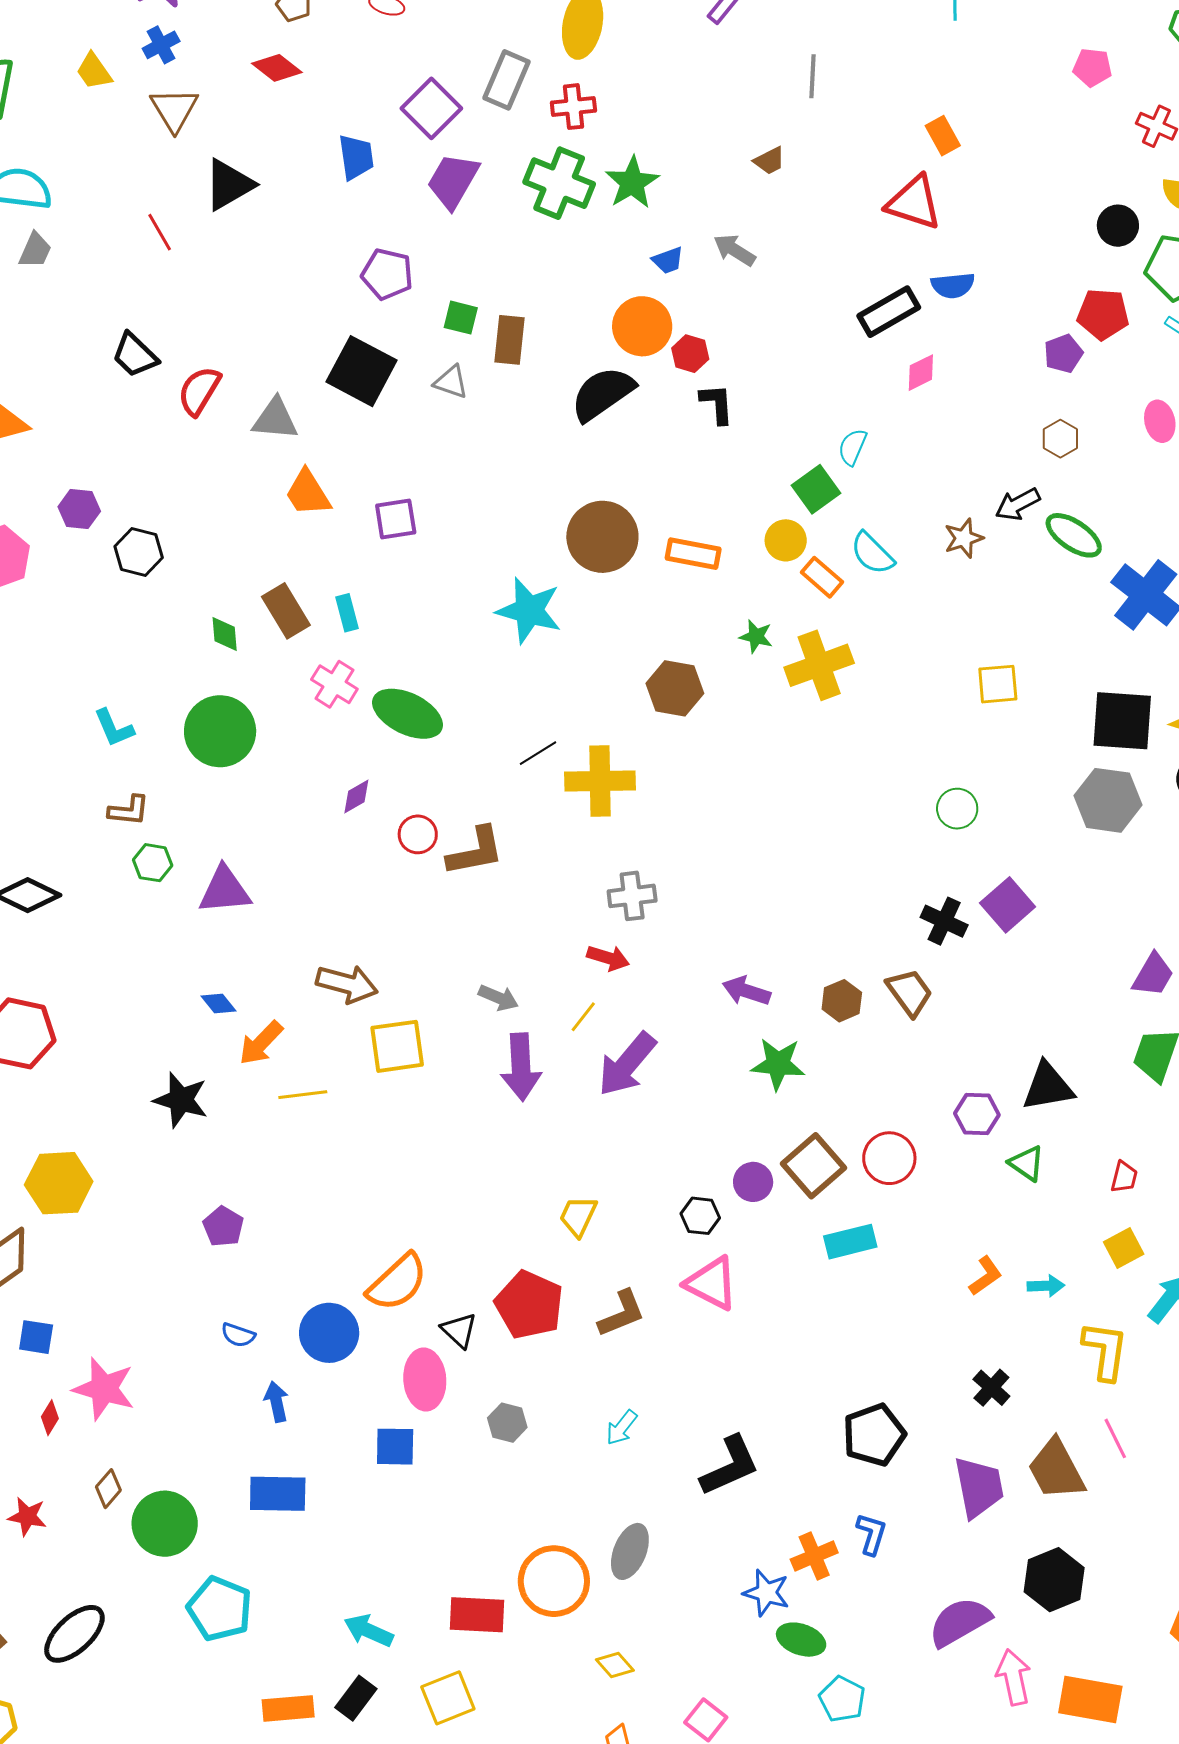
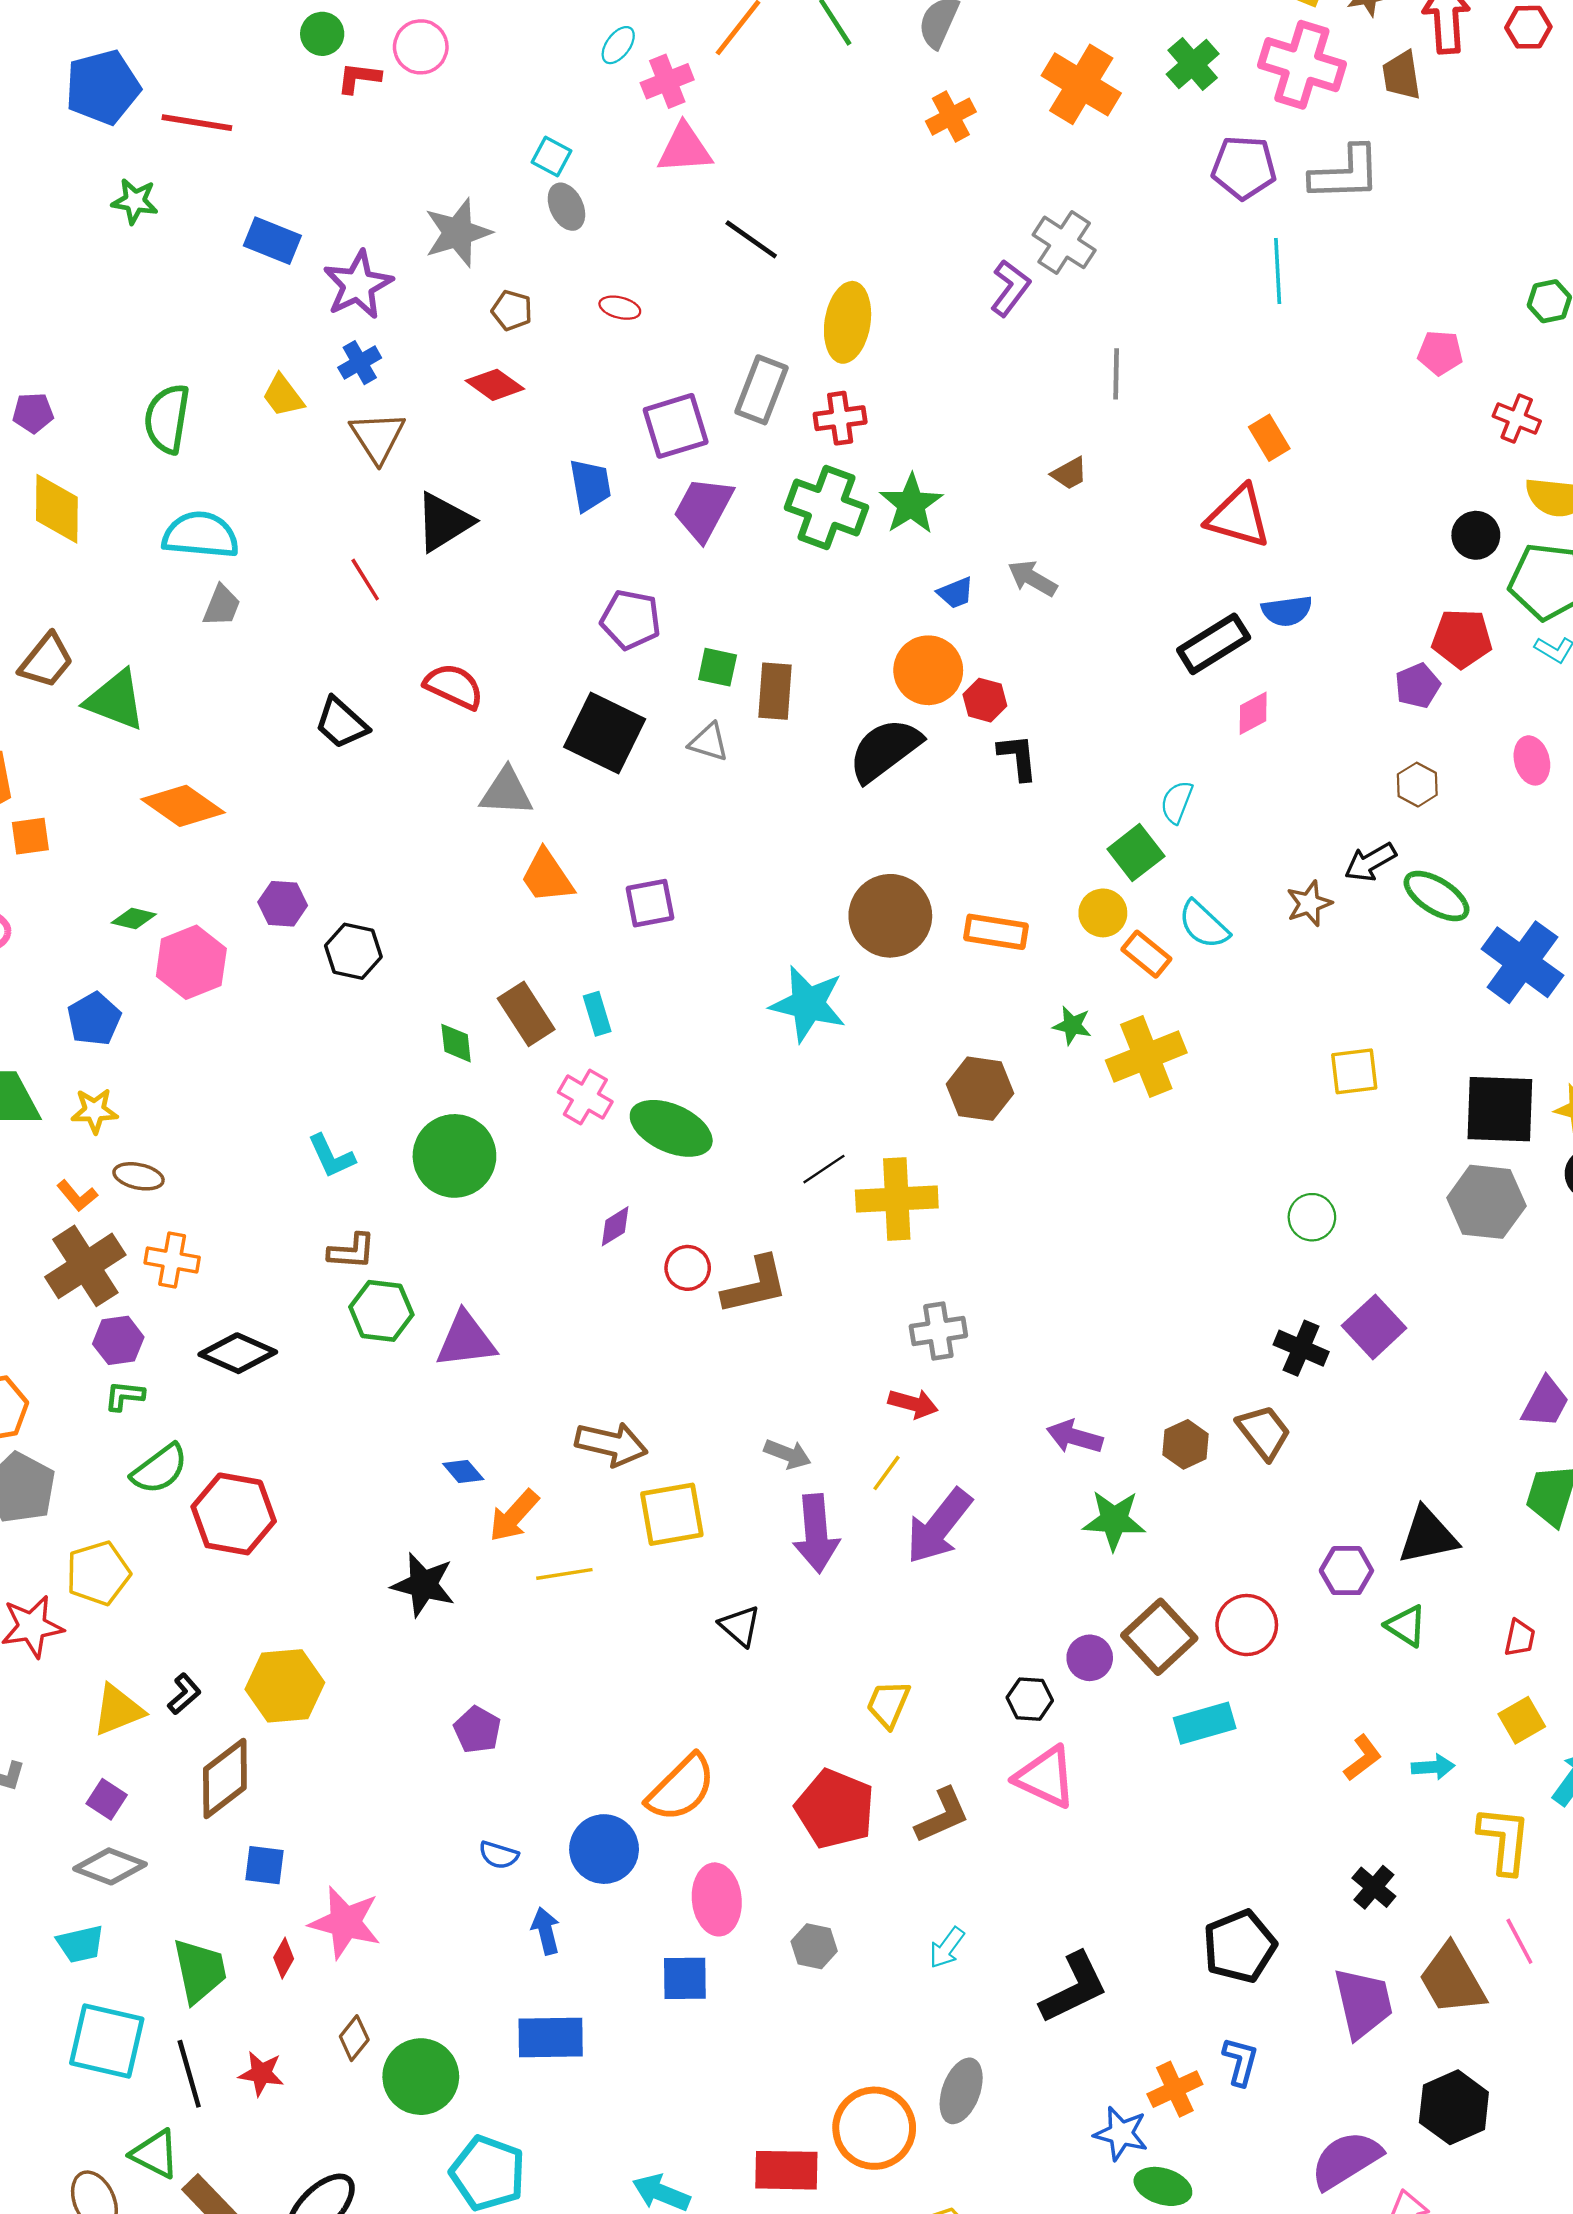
purple square: (431, 108) -> (676, 426), turned 30
red semicircle: (199, 391) -> (454, 686), moved, turned 86
green hexagon: (153, 863) -> (381, 1311), size x1.4
black triangle: (459, 1330) -> (740, 1626), moved

